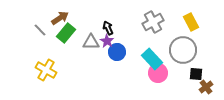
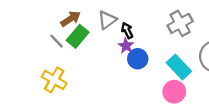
gray line: (40, 30) -> (56, 41), moved
gray triangle: (91, 42) -> (107, 20), moved, turned -36
pink circle: (158, 73) -> (174, 92), moved

